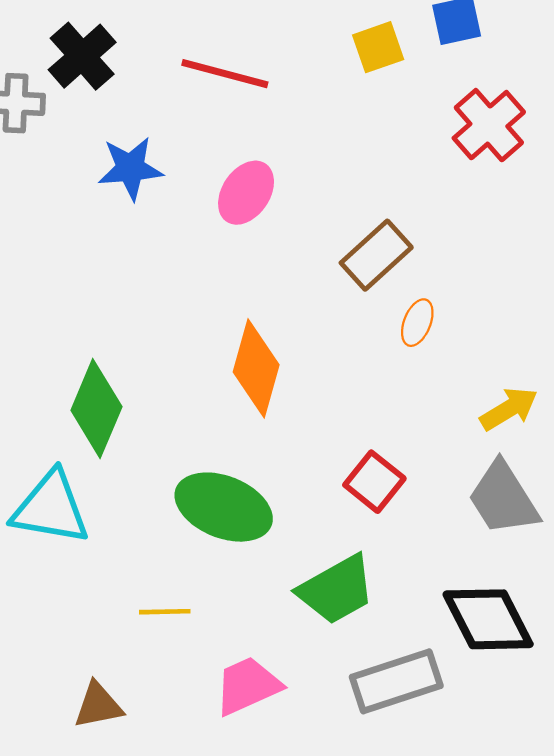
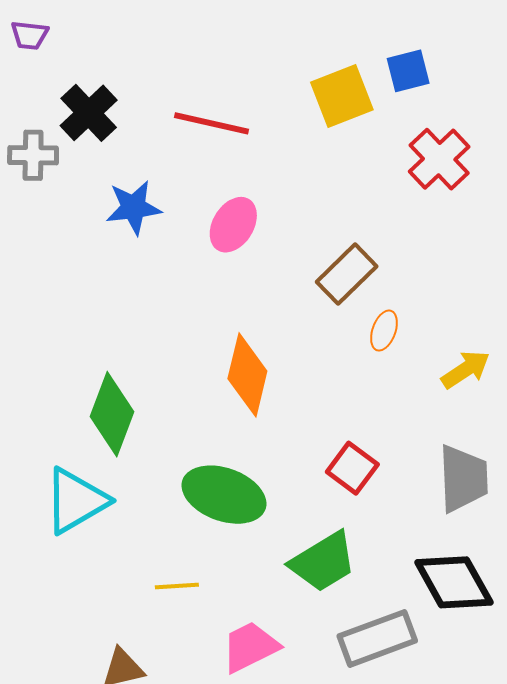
yellow square: (378, 47) -> (342, 96), size x1.4
yellow arrow: (509, 409) -> (466, 370), moved
gray trapezoid: (503, 498) -> (463, 479), turned -148
cyan triangle: (51, 508) -> (76, 501), turned -38

